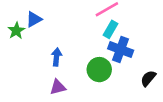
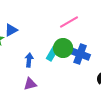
cyan rectangle: (111, 29) -> (52, 54), moved
green circle: (99, 70) -> (63, 48), moved

